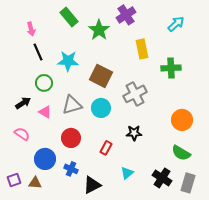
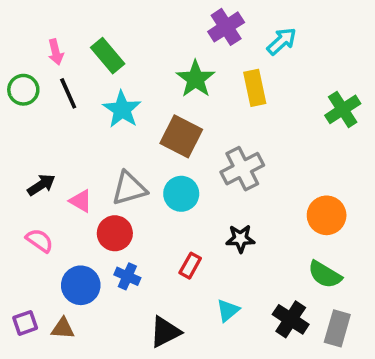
green rectangle: (69, 17) -> (108, 56), moved
cyan arrow: (176, 24) -> (282, 41), moved
green star: (99, 30) -> (196, 79), moved
cyan star: (68, 61) -> (122, 109), turned 30
green cross: (171, 68) -> (343, 109), moved, turned -30
green circle: (44, 83) -> (23, 90), moved
red circle: (71, 138) -> (115, 233), moved
blue cross: (71, 169) -> (127, 276), moved

